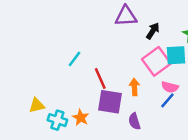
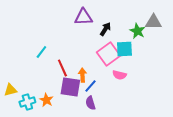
orange arrow: (134, 87) -> (82, 75), moved
blue line: (167, 100) -> (90, 86), moved
cyan cross: (57, 120) -> (27, 102), turned -35

